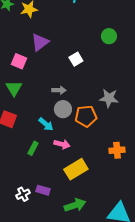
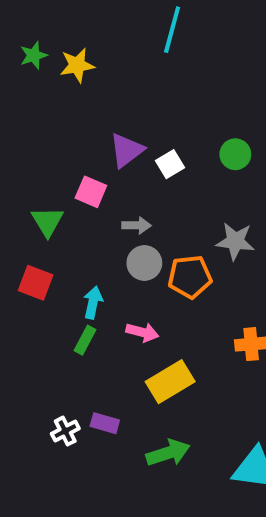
green circle: (109, 36) -> (235, 154), moved
purple triangle: (40, 42) -> (127, 150), moved
pink square: (19, 61) -> (91, 192), moved
cyan arrow: (46, 124) -> (93, 303), moved, turned -119

